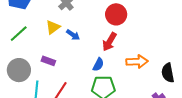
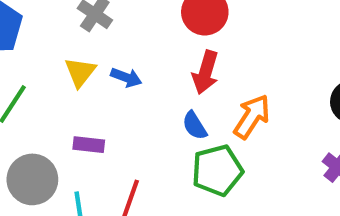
orange arrow: (137, 62) -> (252, 117), moved, turned -40
blue semicircle: (98, 65) -> (195, 126), turned 136

